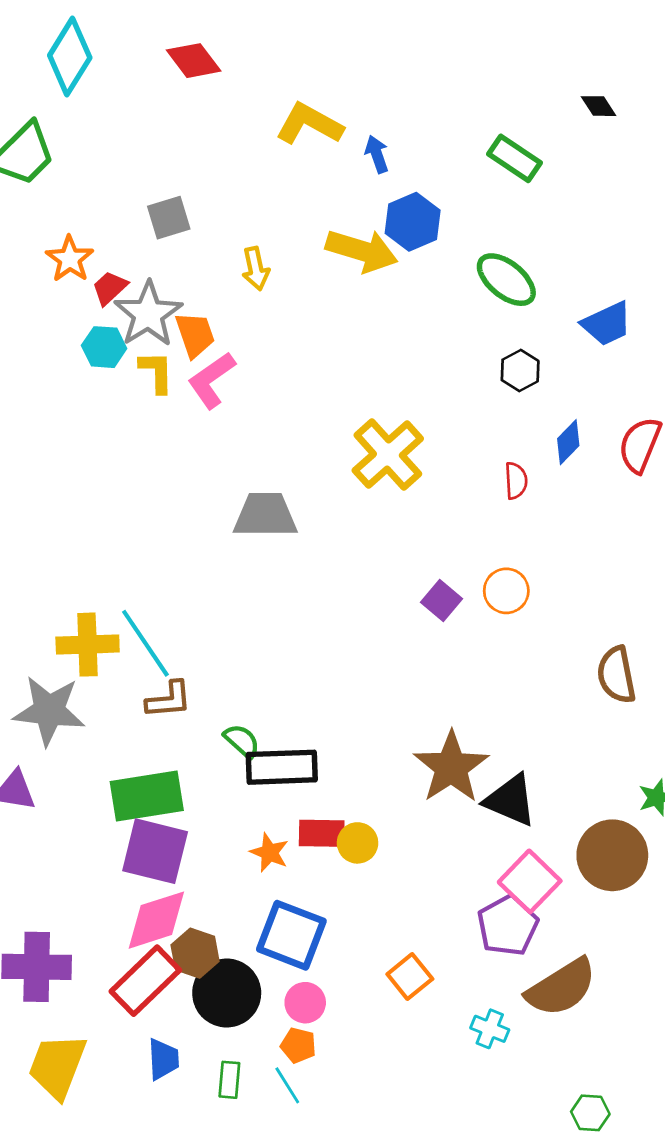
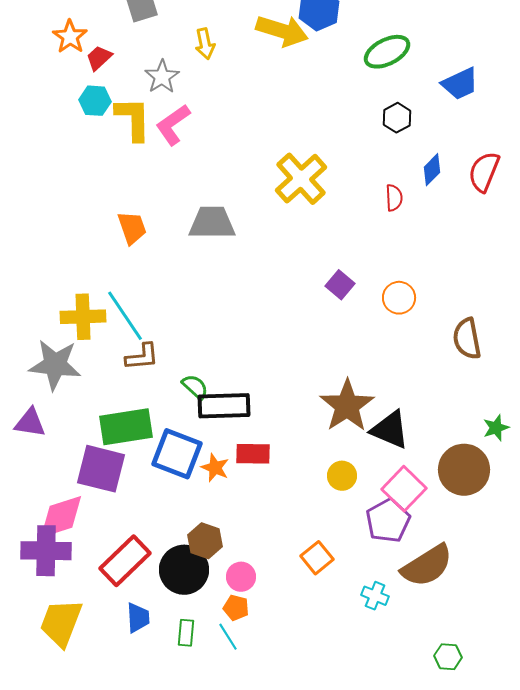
green ellipse: (506, 280) -> (387, 52), turned -66
gray star: (148, 314) -> (162, 77), moved, size x0.7
orange trapezoid: (195, 335) -> (132, 228), moved
yellow L-shape: (156, 372) -> (133, 119), size x1.4
orange circle: (506, 591) -> (399, 298), moved
yellow circle: (358, 843) -> (342, 476), moved
purple square: (155, 851) -> (101, 469), moved
pink diamond: (156, 920) -> (61, 517), moved
blue square: (291, 935) -> (177, 454), moved
brown hexagon: (195, 953) -> (205, 541), moved

